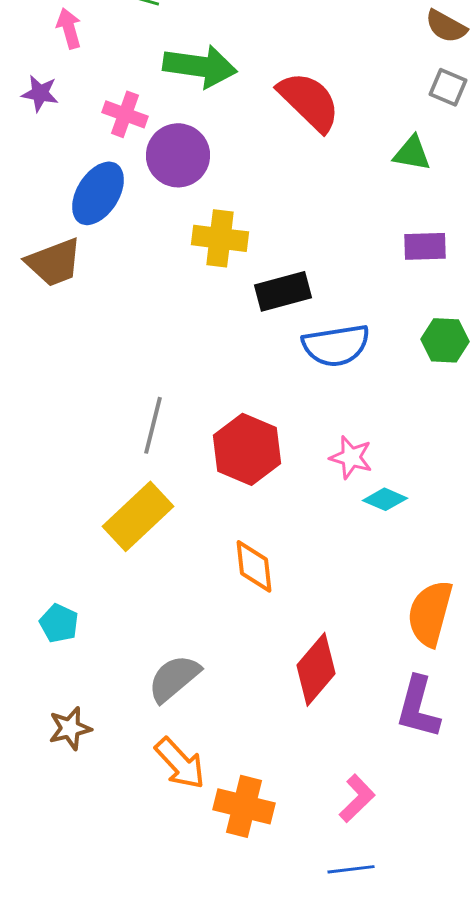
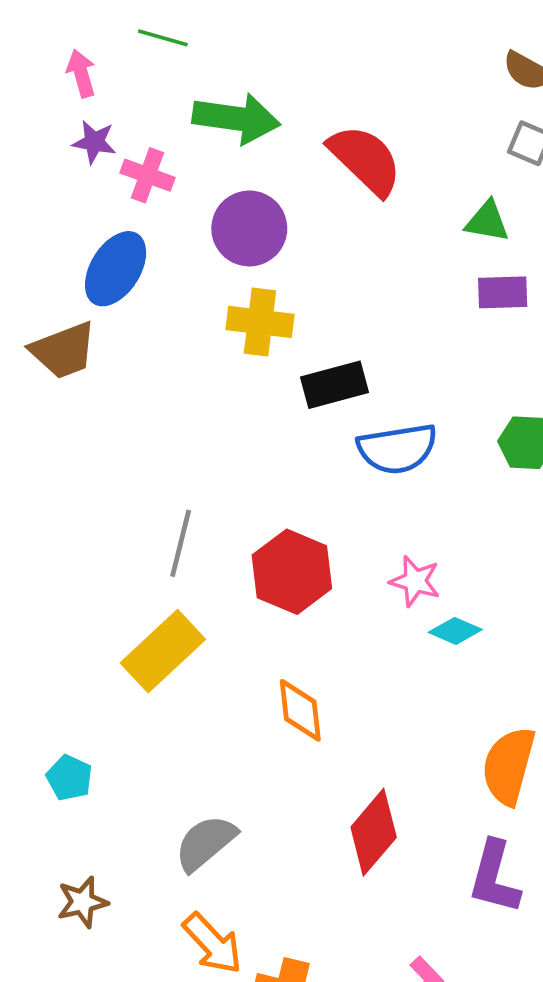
purple star: (40, 93) -> (94, 142), moved
purple circle: (178, 155) -> (249, 228), moved
purple rectangle: (425, 246) -> (503, 292), moved

